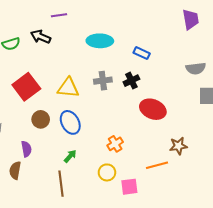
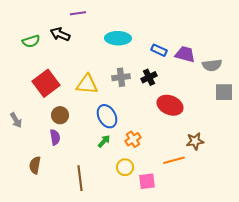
purple trapezoid: (191, 19) -> (185, 54), moved, turned -65
blue ellipse: (70, 122) -> (107, 116), moved
purple semicircle: (26, 149) -> (55, 137), moved
green arrow: (70, 156) -> (104, 141), moved

